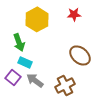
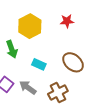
cyan rectangle: (25, 62) -> (39, 64), moved

